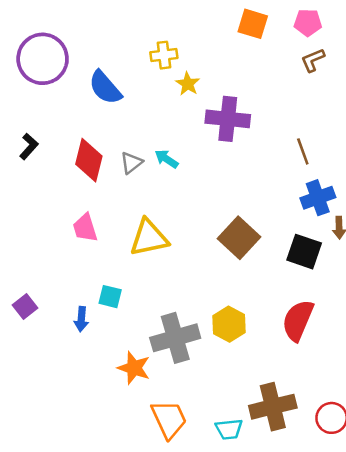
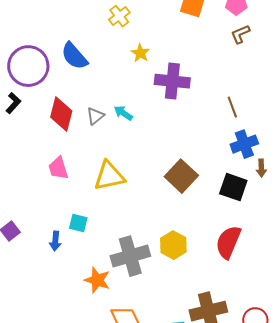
yellow cross: (164, 55) -> (119, 16), moved, turned -30
purple circle: (43, 59) -> (28, 66), moved

